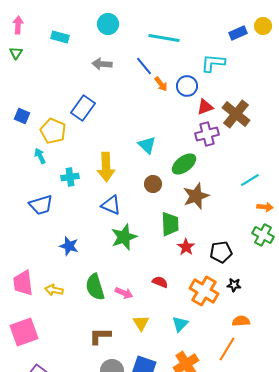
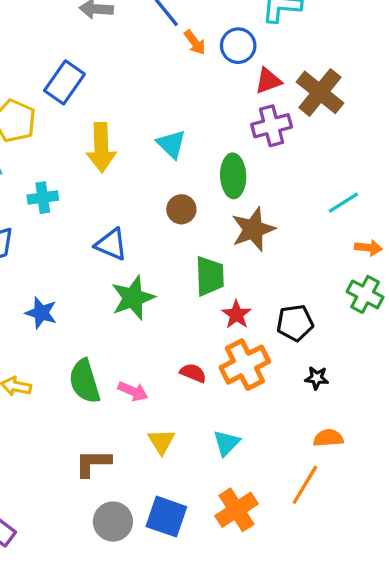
green ellipse: (184, 164) -> (233, 176), turned -55
yellow arrow: (106, 167) -> (101, 148), moved
orange cross: (204, 291) -> (245, 365), moved, turned 32

